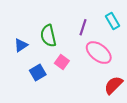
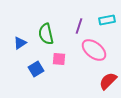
cyan rectangle: (112, 21) -> (107, 20), turned -70
pink square: (62, 62) -> (59, 59), turned -32

